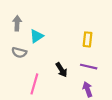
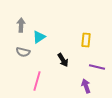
purple line: (89, 67) -> (97, 67), moved
black arrow: (61, 70) -> (63, 60), moved

